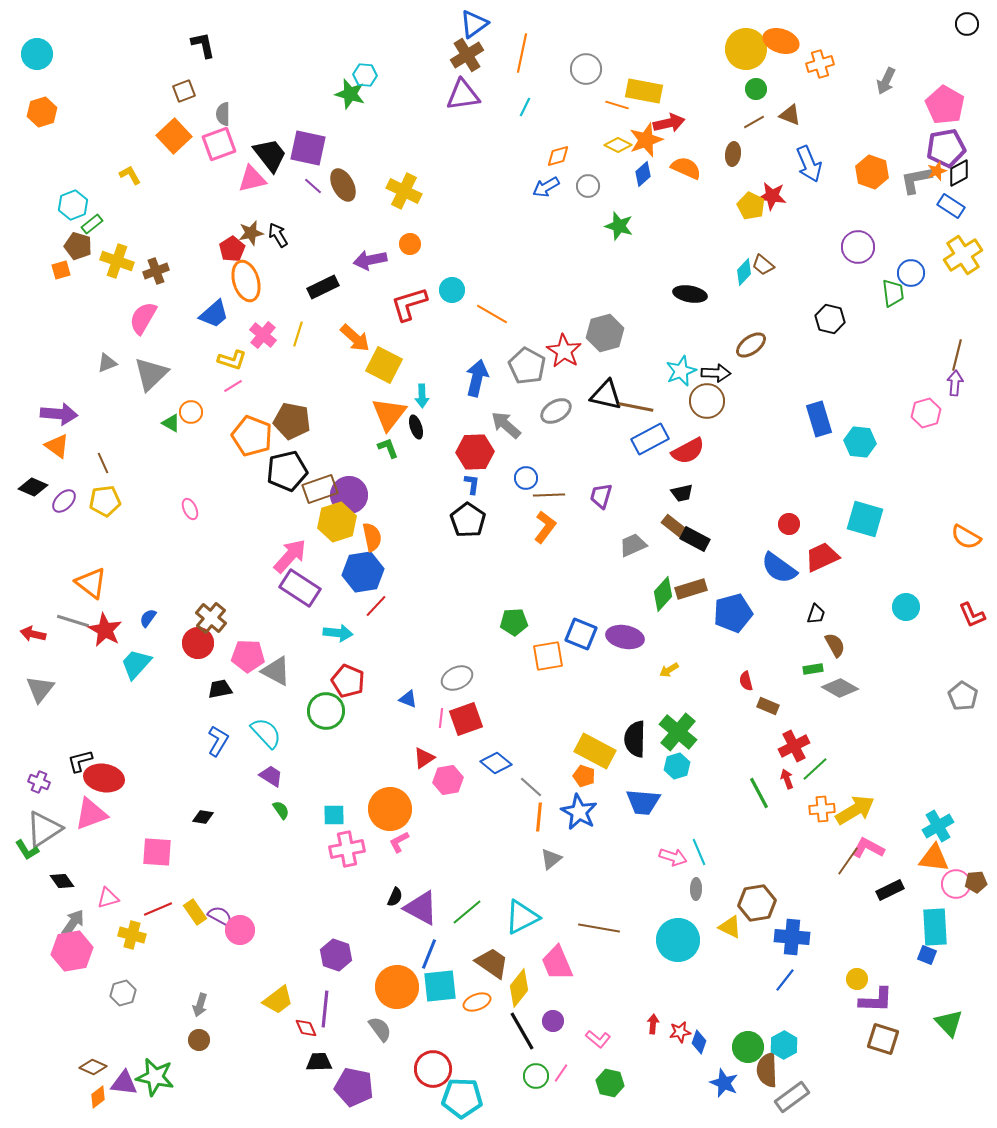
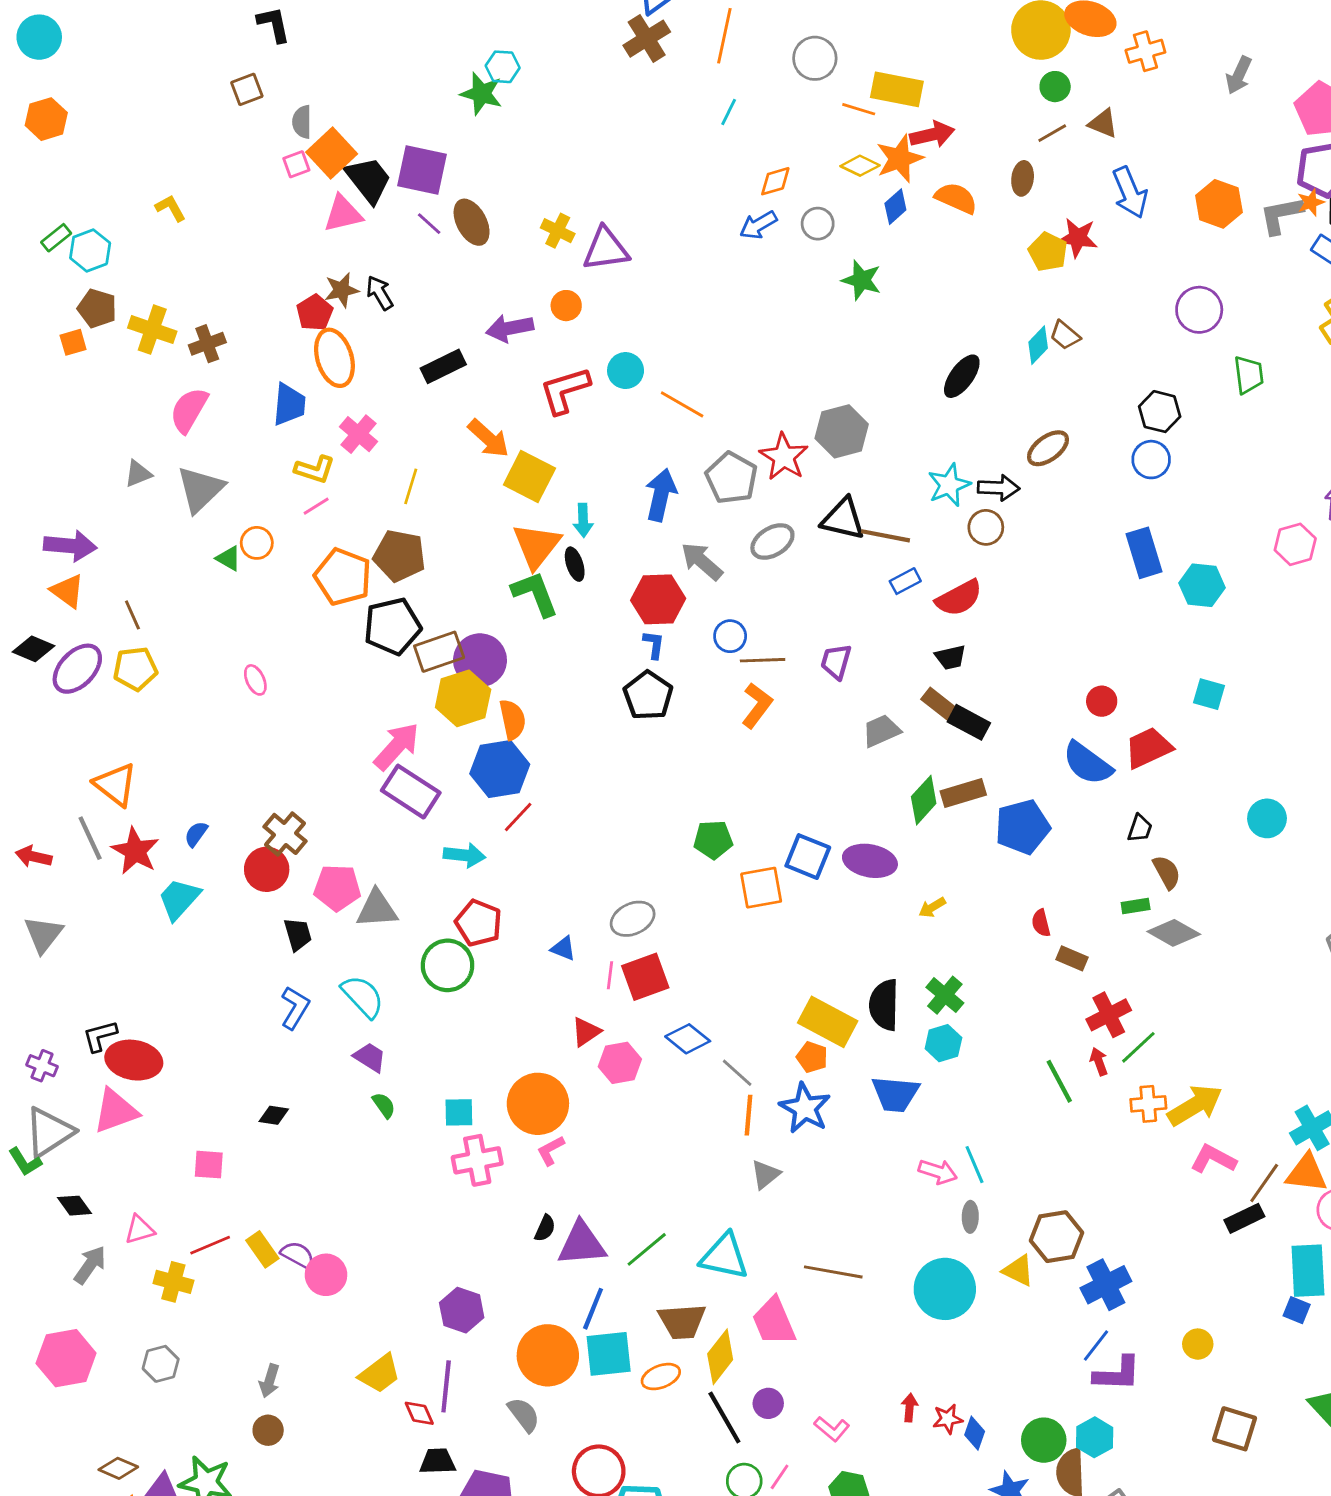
purple triangle: (463, 95) -> (606, 249), moved
orange square: (174, 136) -> (332, 153), moved
pink square: (219, 144) -> (296, 164), size x0.6
yellow cross: (404, 191) -> (558, 231), size x0.7
green rectangle: (92, 224) -> (56, 238), moved
blue circle: (911, 273) -> (1151, 460), moved
black ellipse: (690, 294) -> (962, 376), turned -64
blue trapezoid: (214, 314) -> (289, 404), turned -44
yellow line: (298, 334) -> (411, 486), moved
brown circle: (707, 401) -> (986, 527), size x0.7
blue rectangle: (650, 439) -> (905, 581), size x0.6
green L-shape: (388, 448) -> (535, 594), size x1.6
purple ellipse: (64, 501) -> (77, 669), size x1.5
cyan square: (865, 519) -> (1209, 694), size x0.6
gray line: (73, 621) -> (90, 838), turned 48
gray triangle: (276, 671) -> (377, 909), turned -32
black trapezoid: (220, 689) -> (298, 934), turned 85
green cross: (678, 732) -> (945, 995), size x0.7
pink square: (157, 852) -> (209, 1165), size x0.7
brown line: (848, 861) -> (1264, 1183), moved
purple triangle: (421, 908) -> (582, 1244), turned -33
cyan triangle: (522, 917) -> (724, 1256), turned 39
blue cross: (792, 937) -> (1106, 1285), turned -32
pink hexagon: (72, 951) -> (66, 1358), moved
brown trapezoid: (492, 963) -> (682, 1321), turned 141
purple L-shape: (876, 1000) -> (1117, 1374), moved

